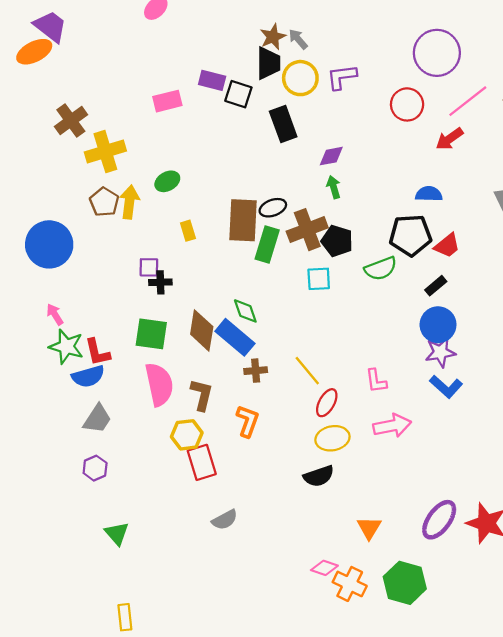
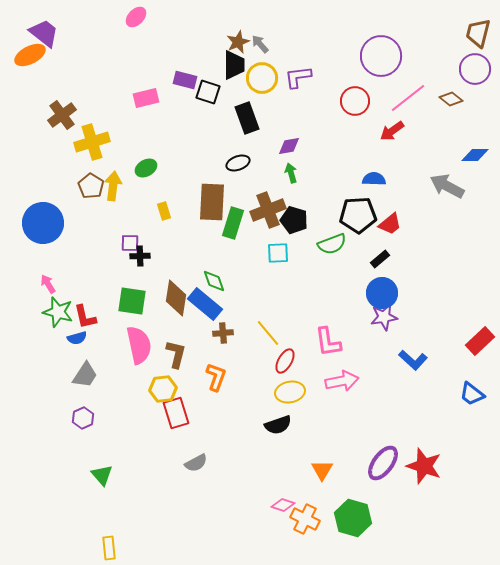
black ellipse: (273, 208) -> (238, 163), moved
blue semicircle: (88, 376) -> (77, 338), size x0.7
pink L-shape: (376, 381) -> (328, 342), size x1.4
blue L-shape: (446, 387) -> (413, 360), moved

